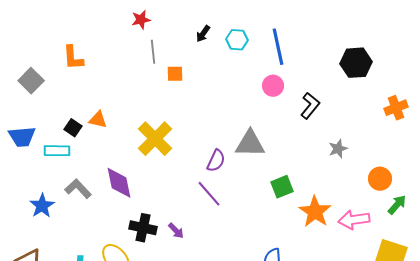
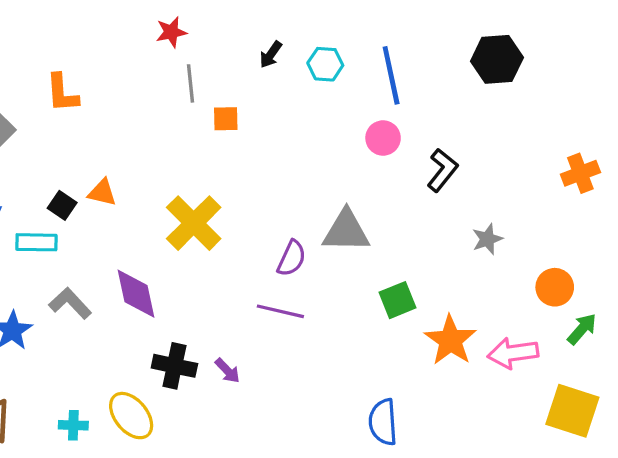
black hexagon: (356, 63) -> (497, 59), moved
purple line: (209, 194) -> (280, 311), turned -36

